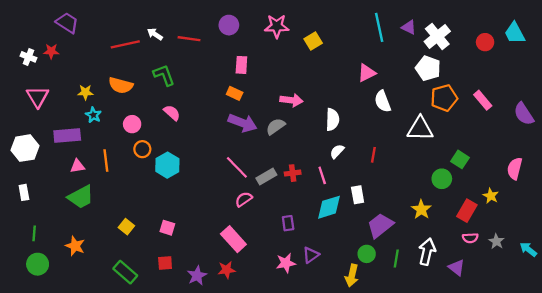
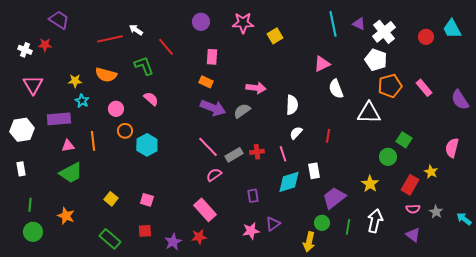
red line: (189, 39) -> (166, 47), moved, turned 42
purple triangle: (457, 268) -> (413, 235), moved

